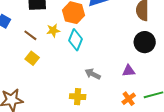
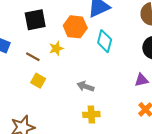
cyan diamond: (75, 40) -> (105, 41), moved
gray arrow: (93, 74) -> (85, 86), moved

